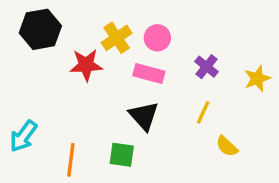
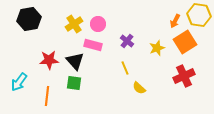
red star: (86, 65) -> (49, 60), moved
yellow line: (203, 112) -> (125, 68), turned -48
black triangle: (144, 116) -> (75, 61), moved
green square: (122, 155) -> (74, 83), moved

